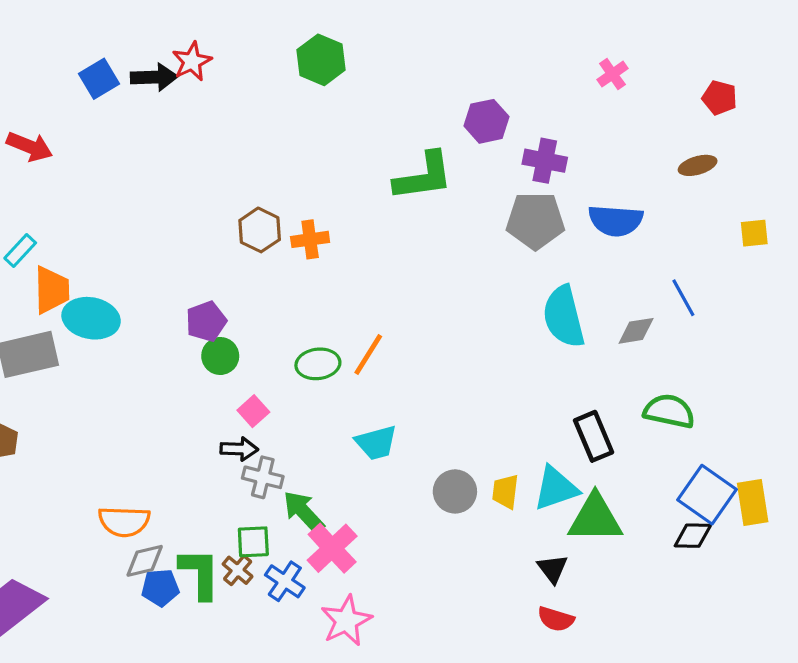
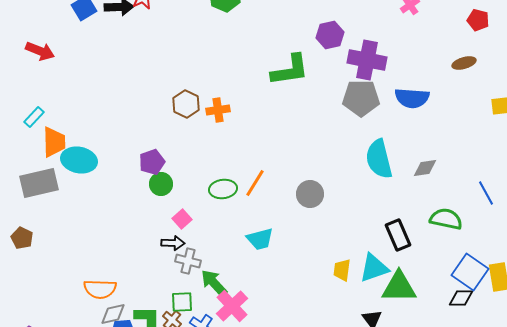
purple cross: (545, 161) -> (367, 60), size x1.4
blue line: (683, 298) -> (486, 193), moved
gray circle: (455, 491) -> (310, 194), moved

